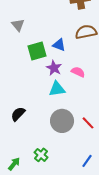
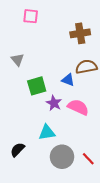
blue triangle: (59, 45) -> (68, 80), moved
pink semicircle: (78, 72) -> (78, 107), size x1.5
cyan triangle: (57, 89) -> (47, 132), moved

